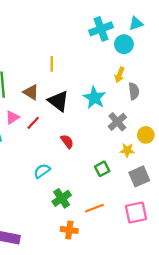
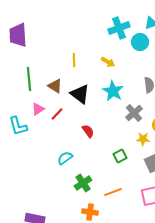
yellow arrow: (120, 75) -> (108, 62), moved, turned -80

